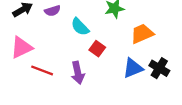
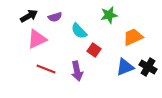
pink triangle: (21, 47) -> (37, 39), moved

